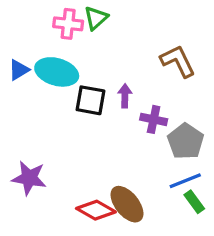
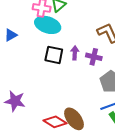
cyan ellipse: (57, 72) -> (48, 25), moved
purple cross: (154, 119) -> (94, 57), moved

